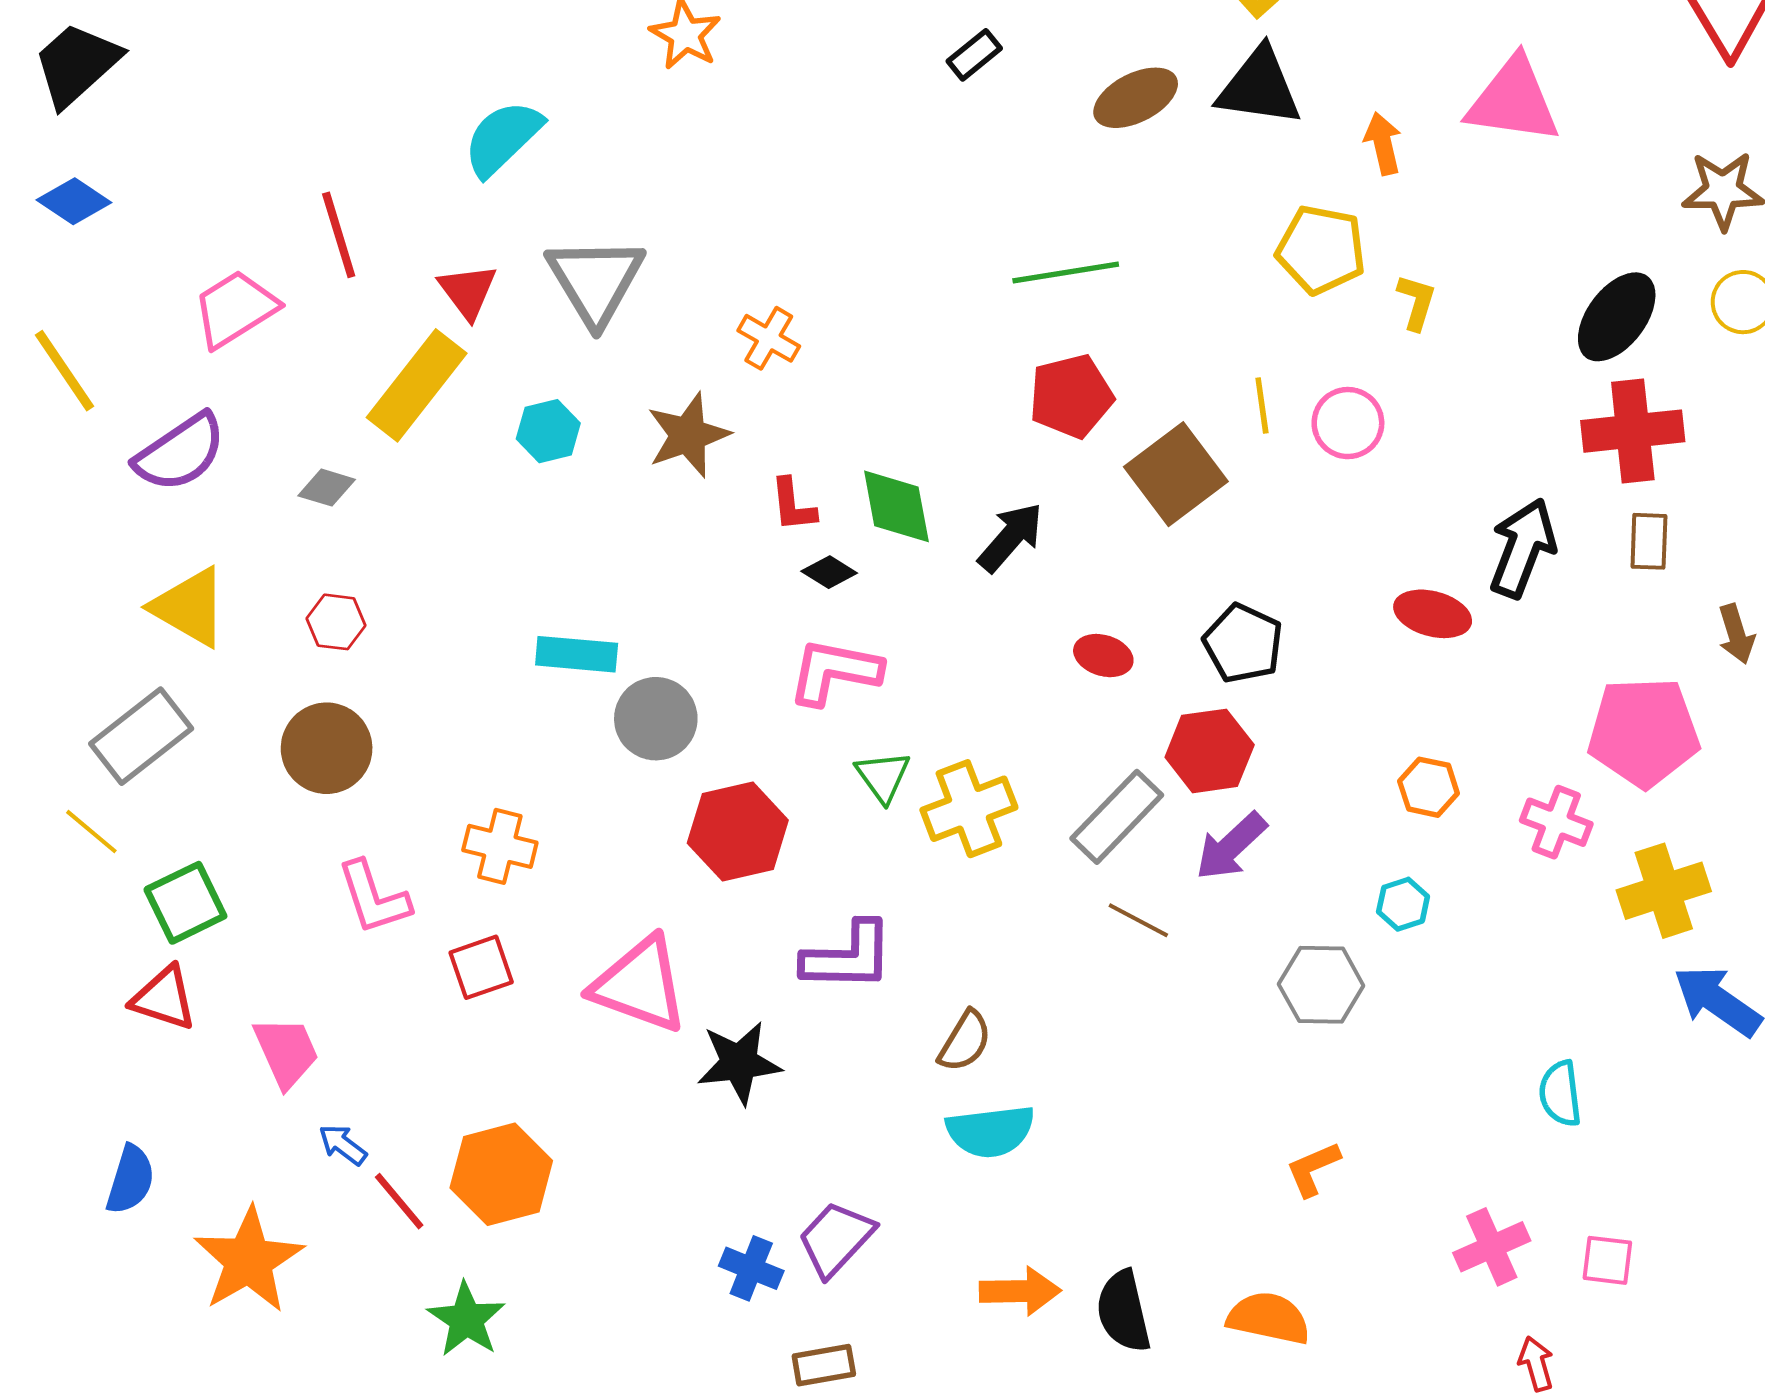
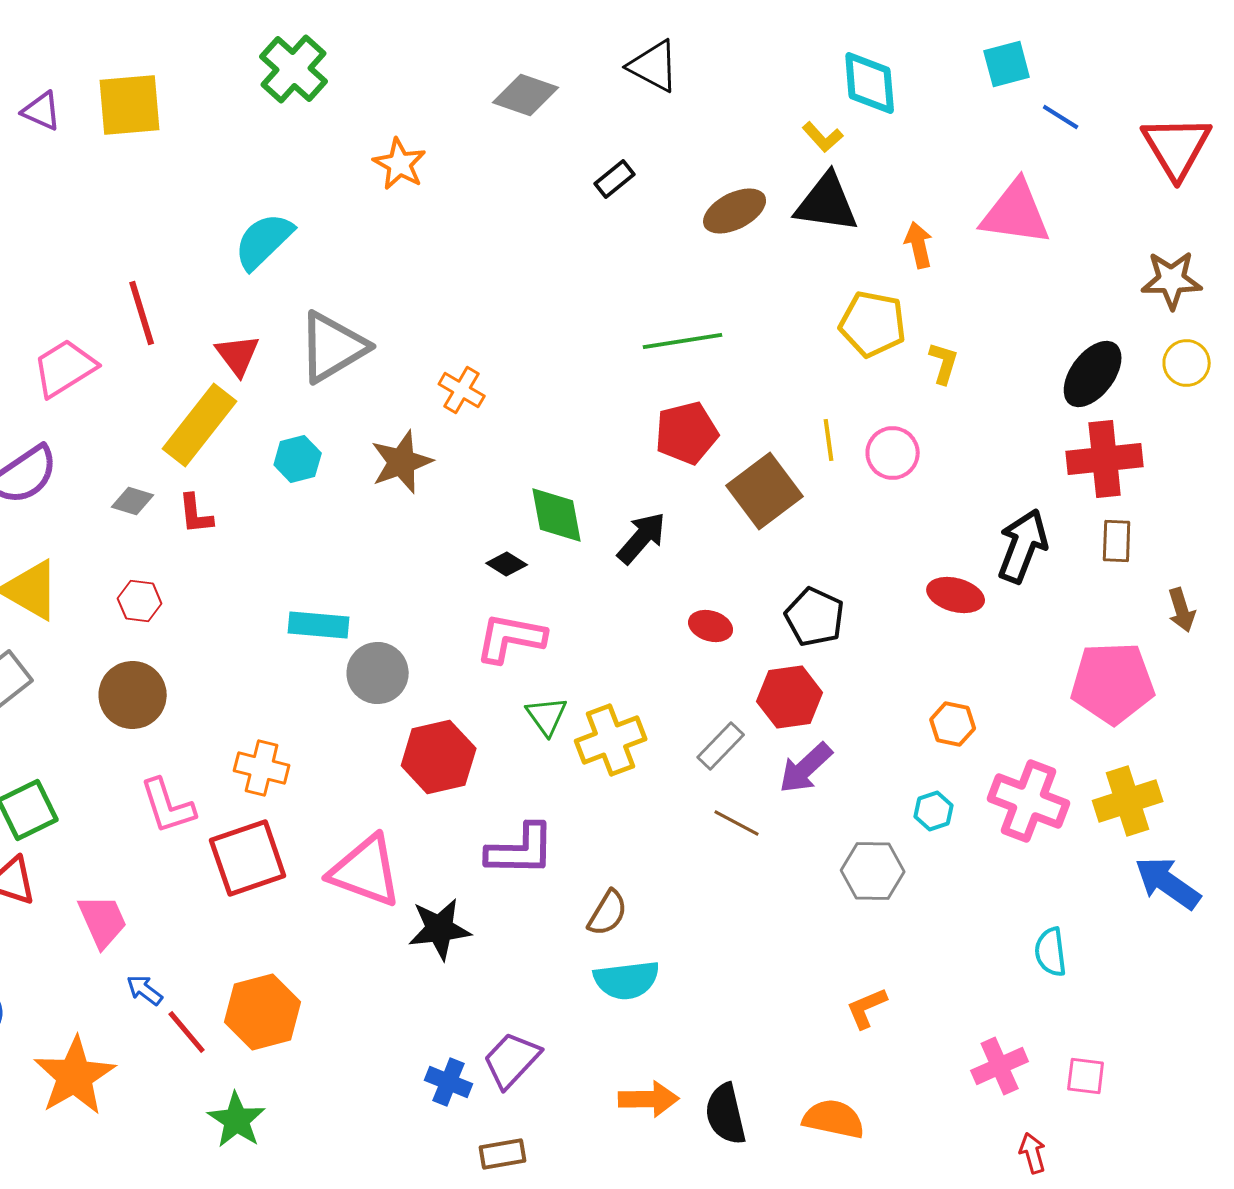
gray triangle: (595, 281) -> (333, 347), turned 30
red L-shape: (793, 505) -> (196, 514), moved
gray rectangle: (1117, 817) -> (721, 746), size x0.7
pink cross: (1556, 822) -> (1029, 801), moved, size x1.5
red square: (481, 967) -> (248, 858), size x1.6

